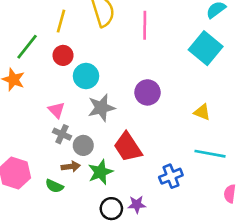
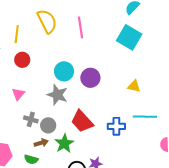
cyan circle: (86, 76) -> (64, 71), moved
gray star: (101, 108) -> (57, 95), turned -30
pink triangle: (56, 110) -> (18, 94), moved, turned 32
blue cross: (171, 176) -> (116, 126), moved, turned 30

